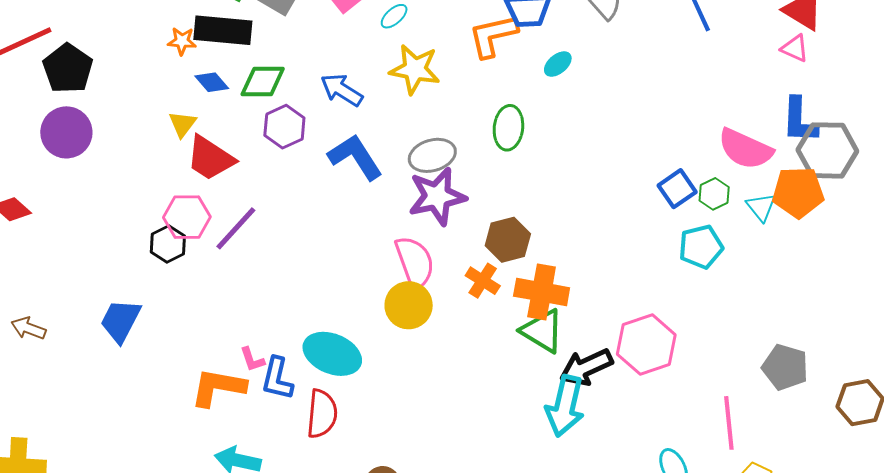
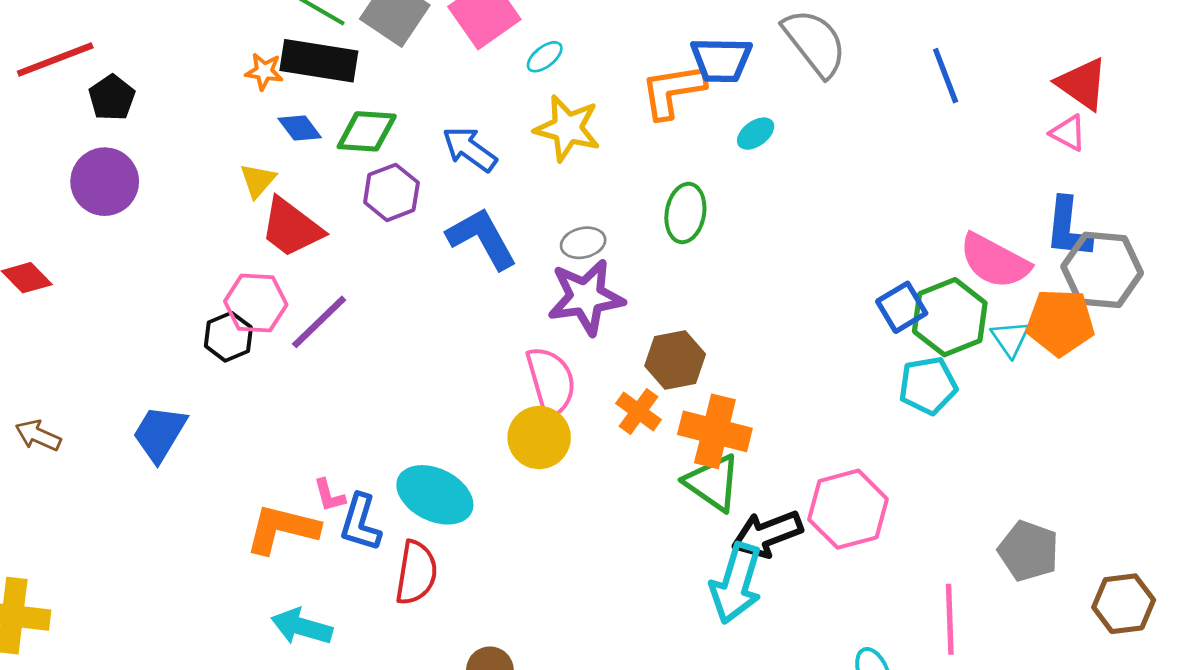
black pentagon: (68, 68) -> (112, 98), size x0.7
gray ellipse: (432, 155) -> (583, 243), size x0.7
green hexagon: (714, 194) -> (950, 317), size x1.8

